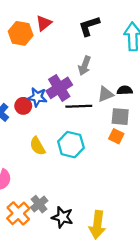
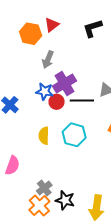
gray arrow: (85, 66) -> (48, 60), moved
red circle: (23, 106) -> (57, 102), moved
yellow semicircle: (37, 146) -> (44, 136), turned 30
orange cross: (18, 213) -> (39, 206), moved

